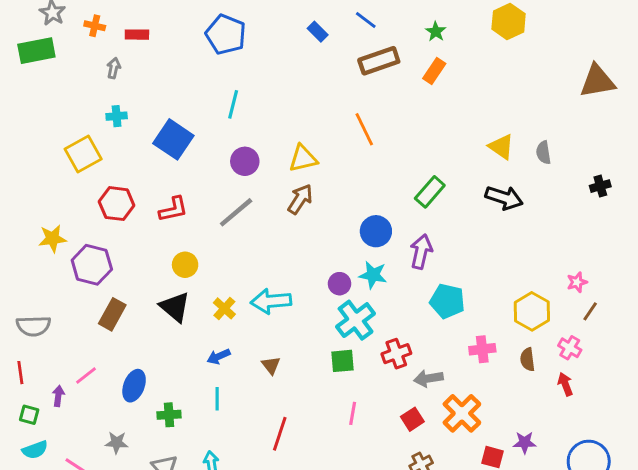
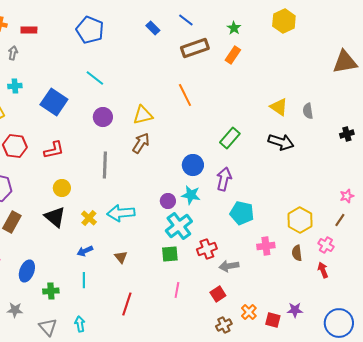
cyan line: (233, 104) -> (95, 78), turned -66
gray line: (236, 212) -> (105, 165), moved, turned -48
pink star: (577, 282) -> (347, 196), moved
orange cross: (462, 413) -> (249, 312), moved, size x0.6

